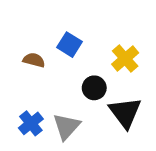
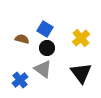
black circle: (94, 88) -> (47, 48), moved
gray triangle: (66, 126) -> (43, 69), moved, turned -36

